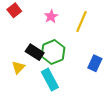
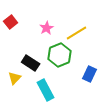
yellow line: (82, 22) -> (77, 33), turned 35
green hexagon: (53, 52) -> (60, 55), moved

